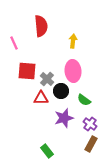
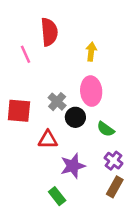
pink line: (14, 43) -> (26, 54), moved
red square: (27, 71) -> (19, 111), moved
red triangle: (41, 98) -> (48, 140), moved
purple star: (64, 118) -> (73, 166), moved

